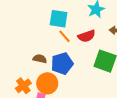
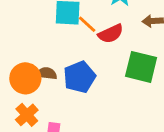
orange line: (65, 36) -> (87, 24), moved
orange circle: (47, 83) -> (25, 78), moved

